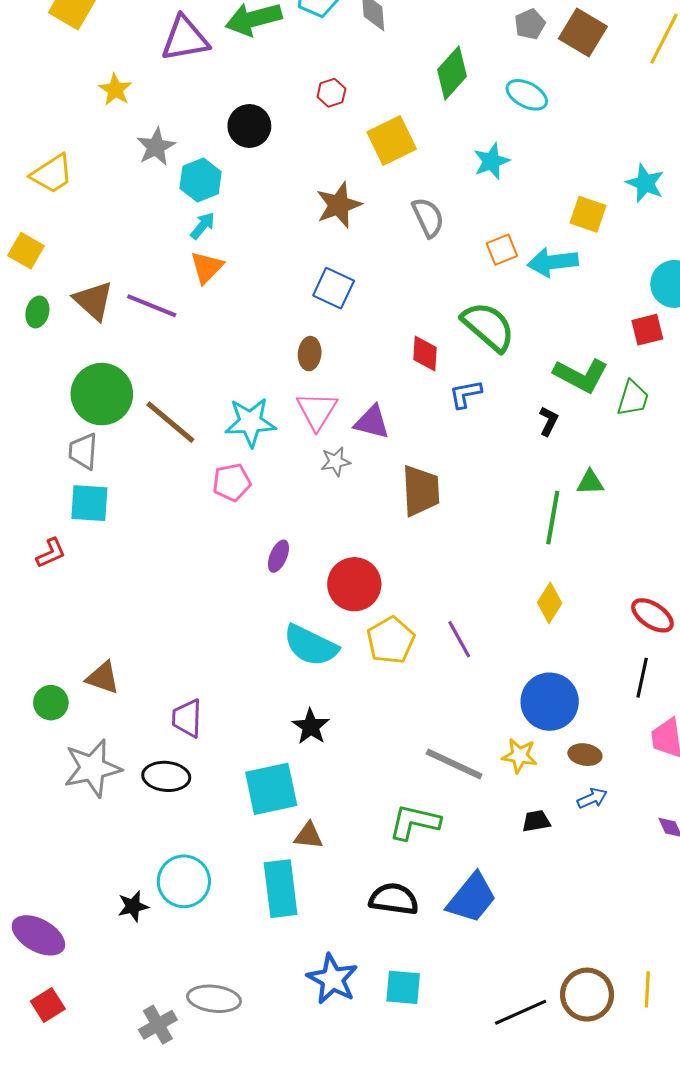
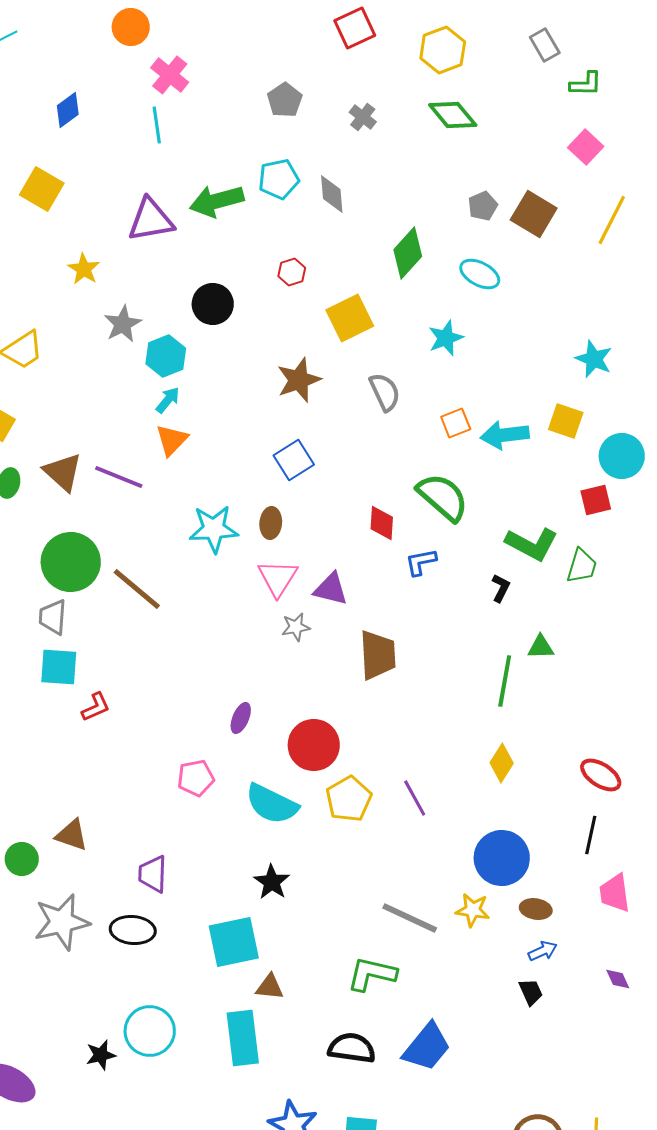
yellow square: (588, 214) -> (566, 421), moved
blue square: (334, 288) -> (294, 460), turned 33
cyan star: (250, 422) -> (214, 529), moved
pink pentagon: (232, 482) -> (196, 778), moved
red L-shape: (51, 553) -> (96, 707), moved
black trapezoid: (536, 821) -> (531, 992), moved, turned 76

